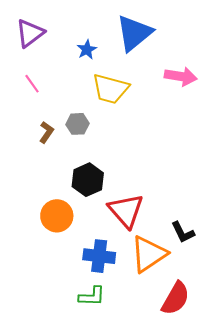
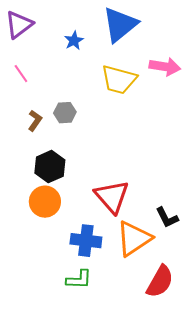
yellow trapezoid: (111, 89) -> (119, 80), moved
black hexagon: (88, 180) -> (50, 167), moved

